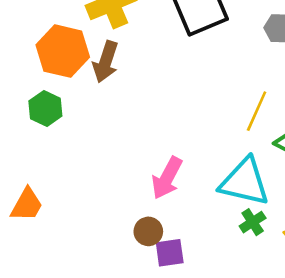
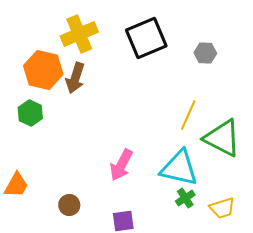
brown circle: (148, 231) -> (69, 205), moved

